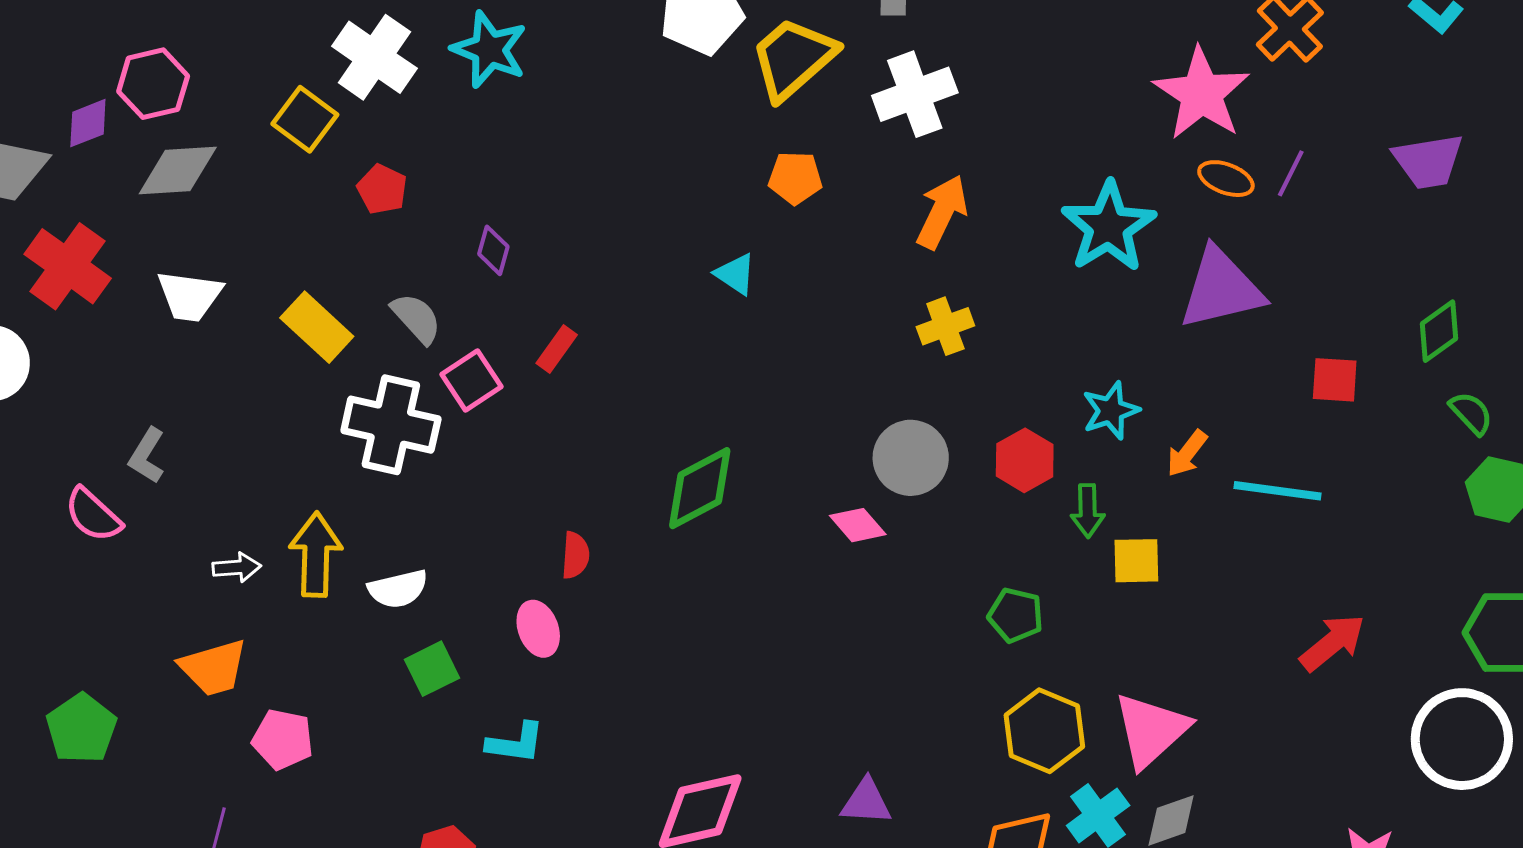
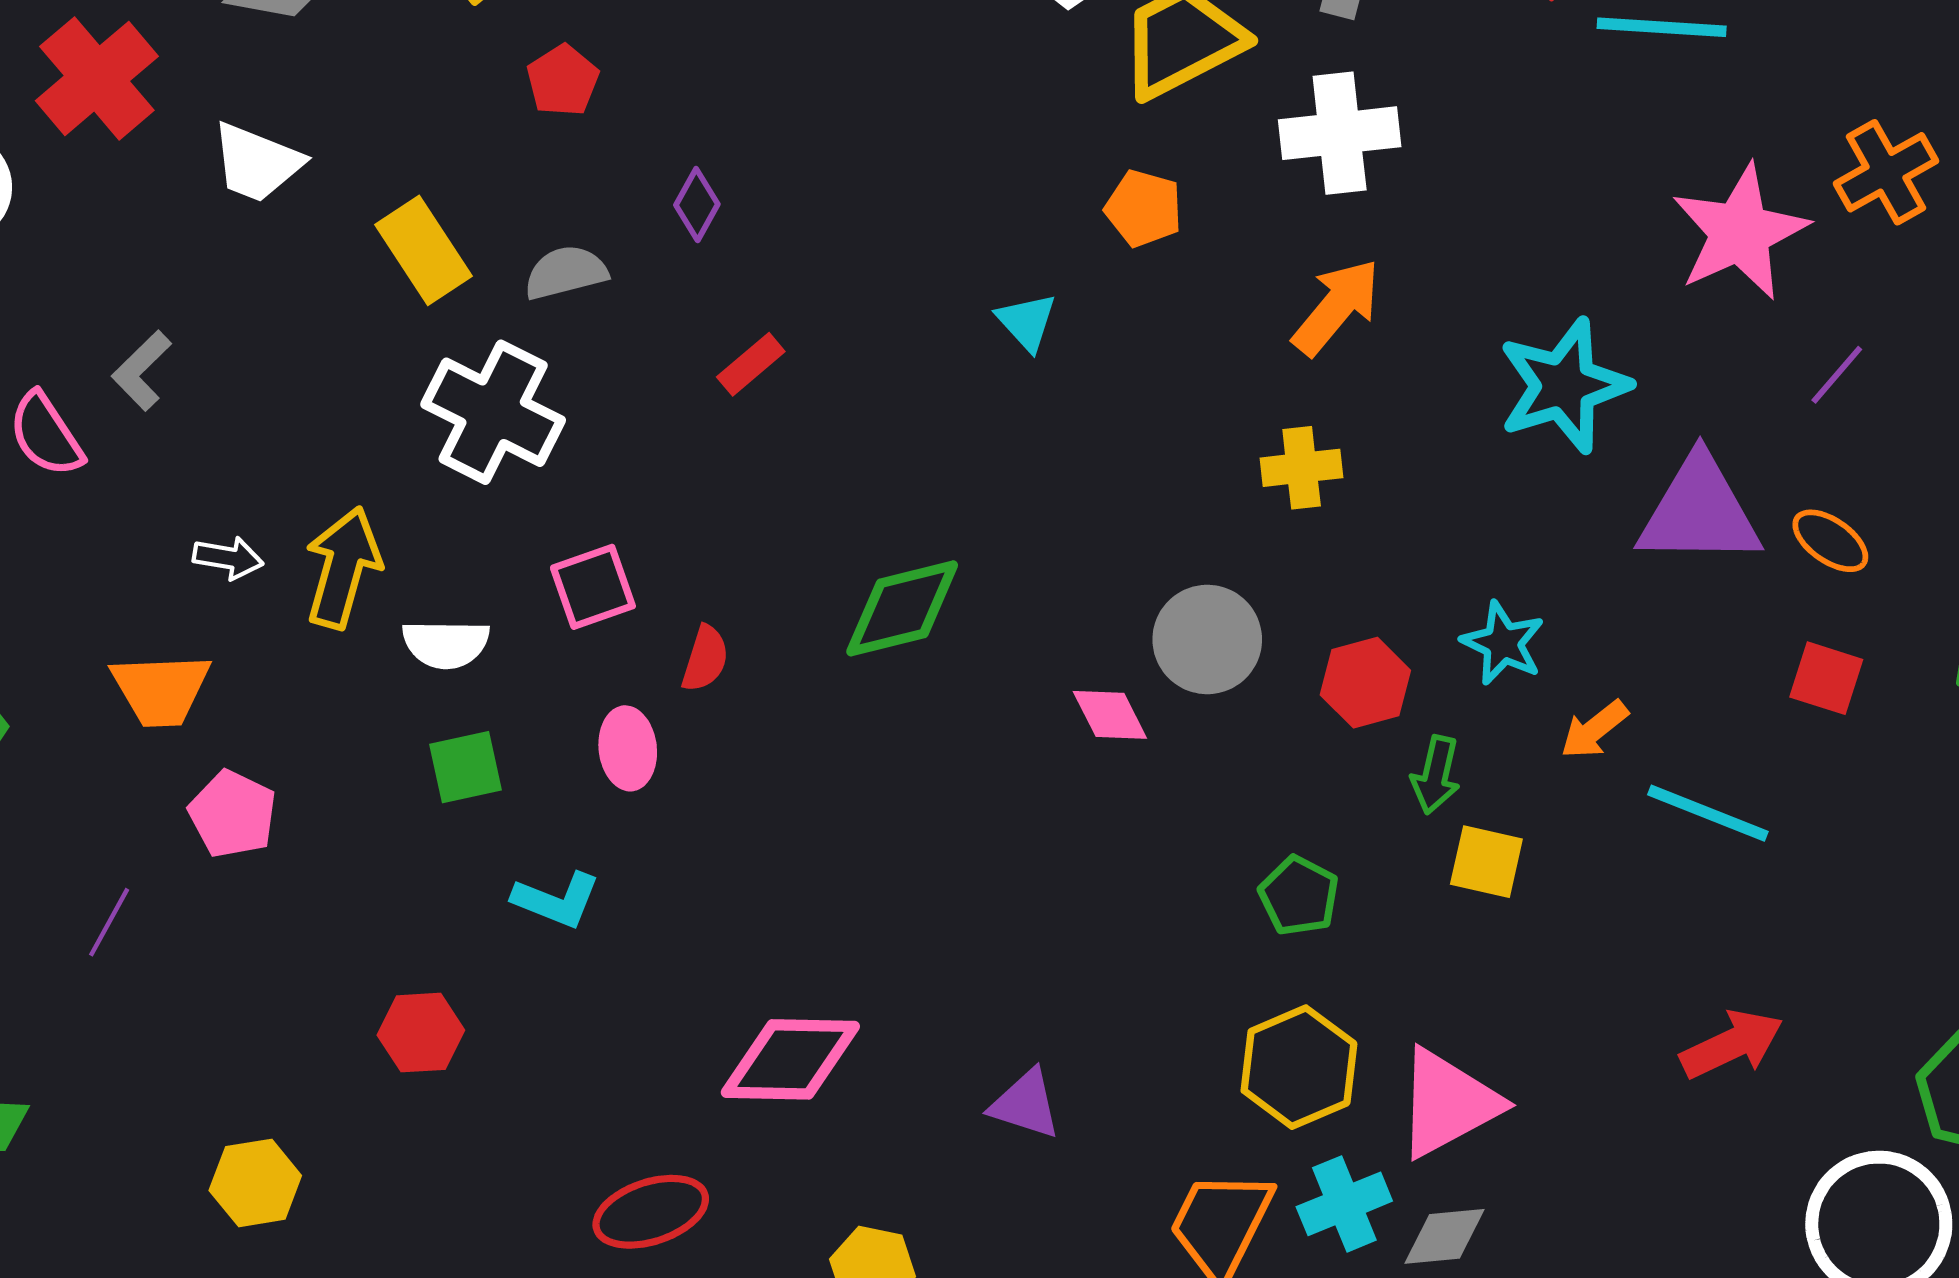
orange ellipse: (1226, 179) -> (1830, 541), moved
gray semicircle: (416, 318) -> (566, 273), turned -76
pink square: (472, 381) -> (593, 587), moved
cyan star: (1111, 411) -> (1503, 643), turned 30

